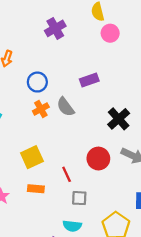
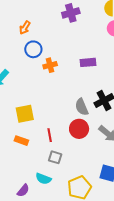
blue circle: (37, 82) -> (33, 49), moved
gray semicircle: (66, 107) -> (82, 107), moved
orange cross: (41, 109) -> (50, 65), moved

